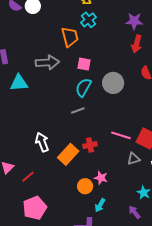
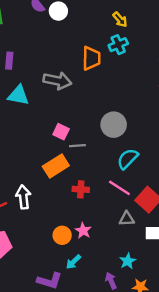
pink square: (84, 64) -> (61, 132), moved
gray circle: (113, 83) -> (114, 125), moved
cyan semicircle: (83, 87) -> (128, 159), moved
white arrow: (42, 142) -> (23, 197), moved
orange rectangle: (68, 154) -> (56, 166), moved

